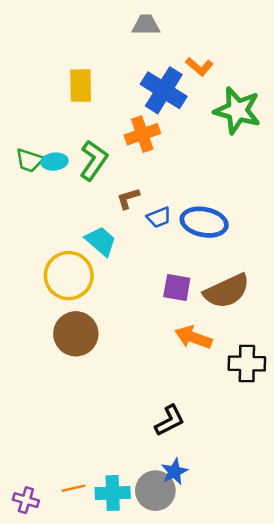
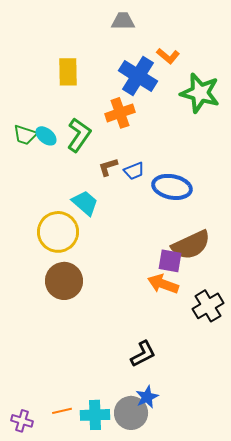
cyan ellipse: (54, 162) -> (46, 136), turned 45
blue trapezoid: (159, 217) -> (134, 171), moved
purple square: (177, 287) -> (170, 261), moved
black cross: (247, 363) -> (208, 306), turned -32

